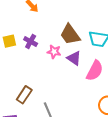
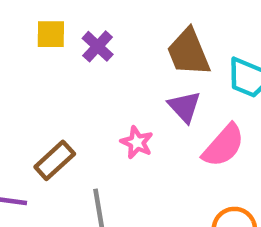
pink star: (54, 52) -> (137, 142), moved

